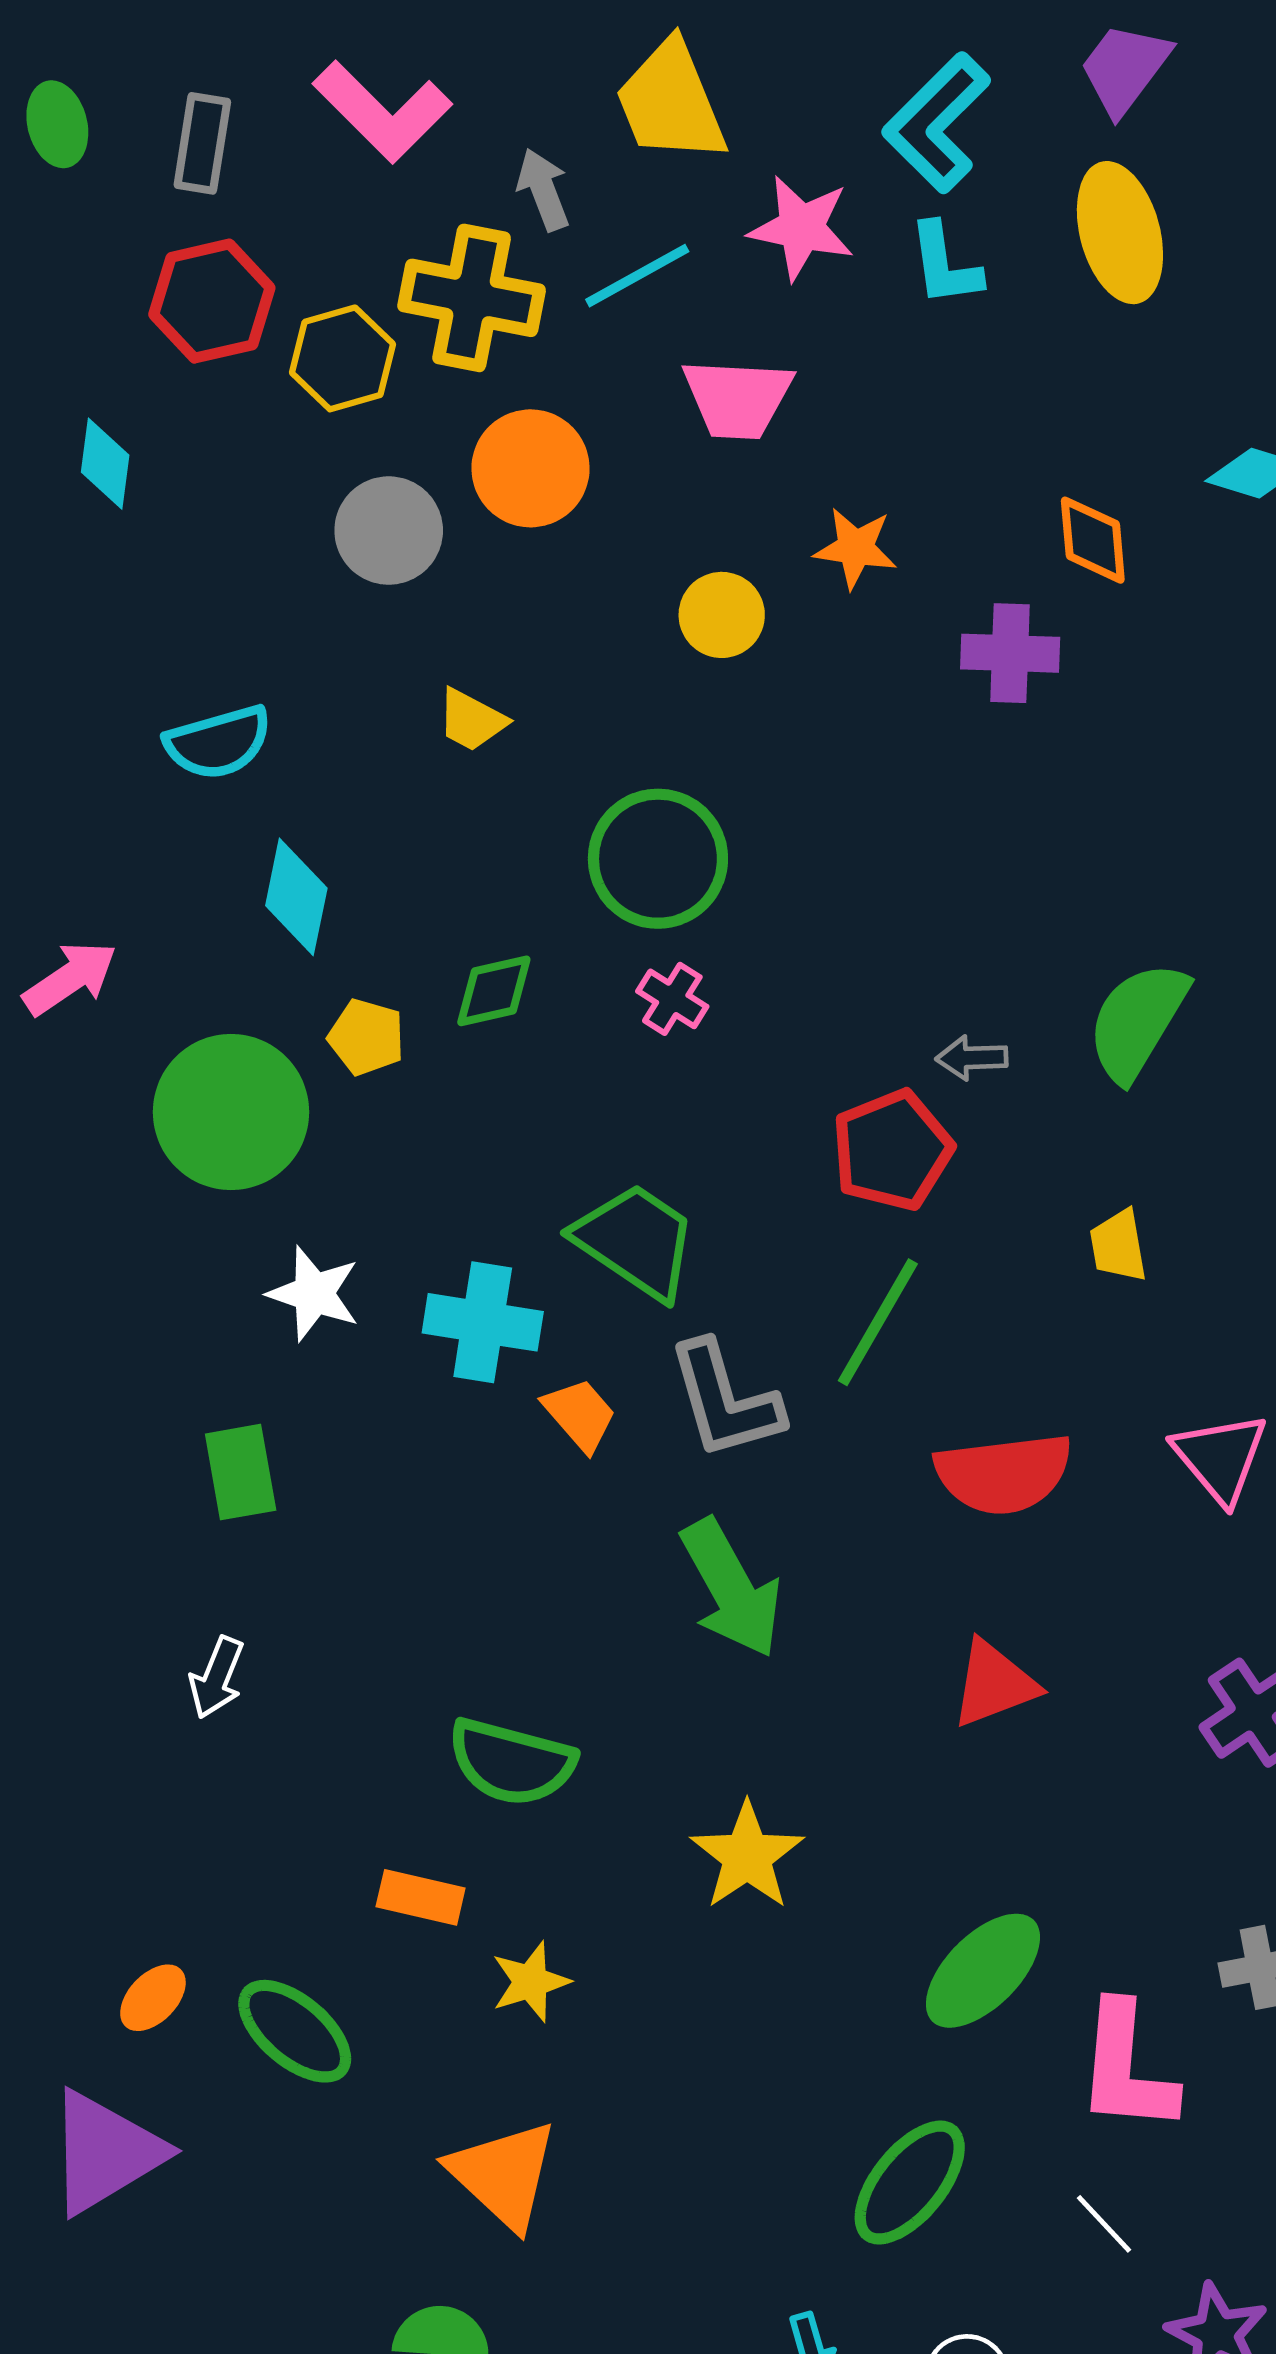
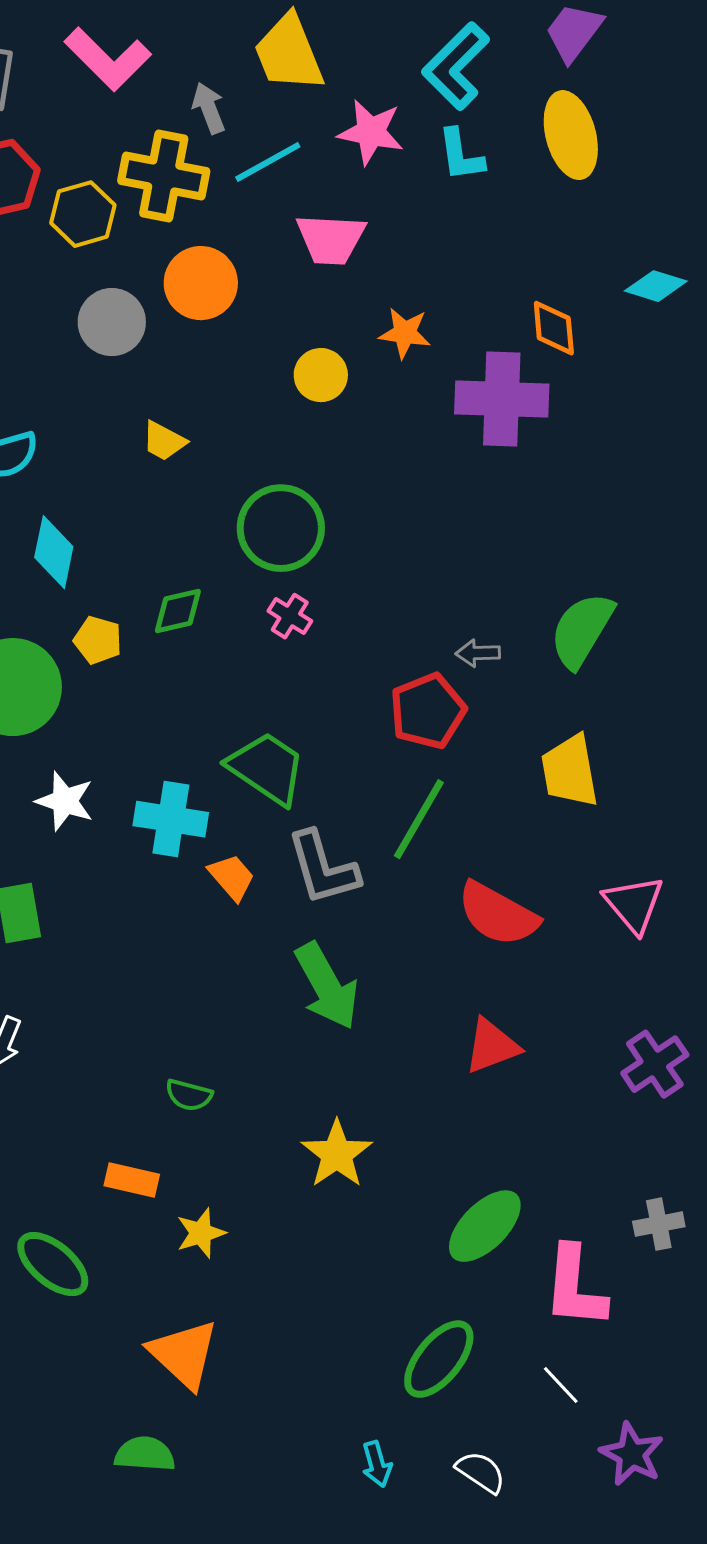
purple cross: (1010, 653) -> (502, 399), size x1.5
yellow trapezoid: (1118, 1246) -> (570, 771), size x1.6
red semicircle: (1004, 1474) -> (498, 914), turned 36
green semicircle: (511, 1762) -> (189, 1095), size x0.6

